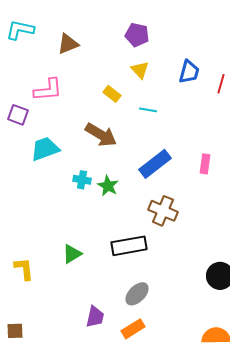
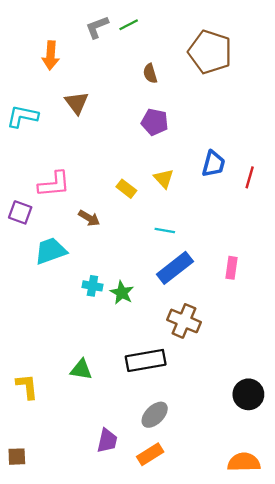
brown triangle: (68, 44) -> (77, 103), moved, turned -45
yellow triangle: (140, 70) -> (164, 179), moved
cyan line: (148, 110) -> (165, 231), moved
brown arrow: (101, 135) -> (89, 218), moved, size x0.6
green triangle: (72, 254) -> (81, 370), turned 40

